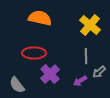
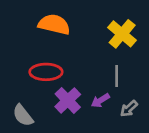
gray arrow: (99, 72) -> (129, 109), moved
purple arrow: (80, 81) -> (100, 100), moved

